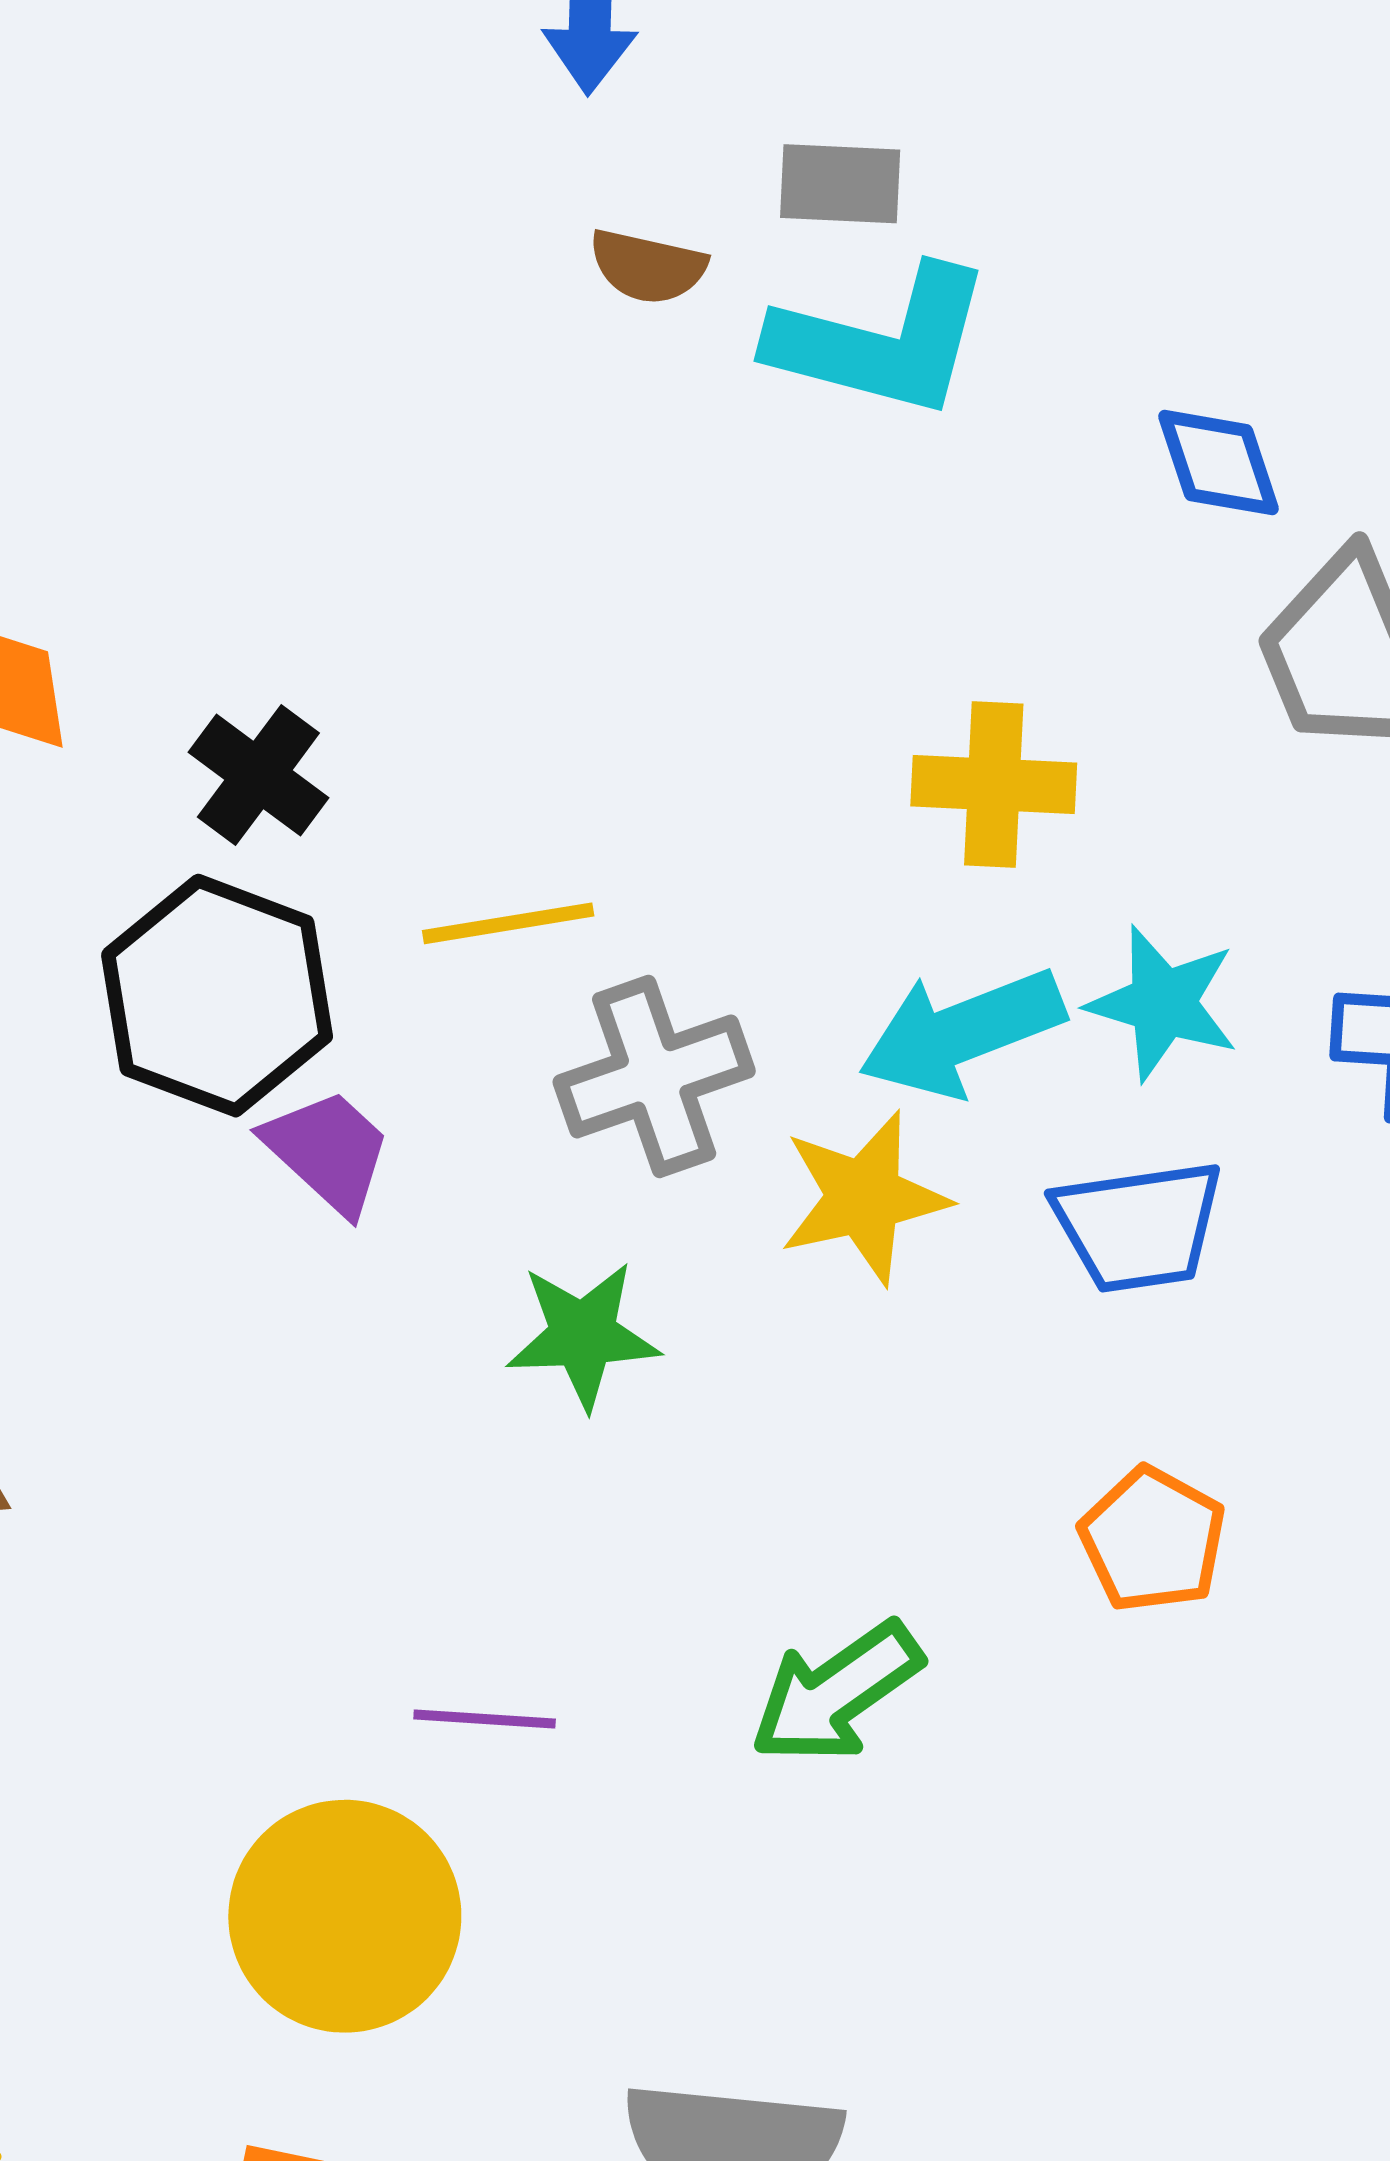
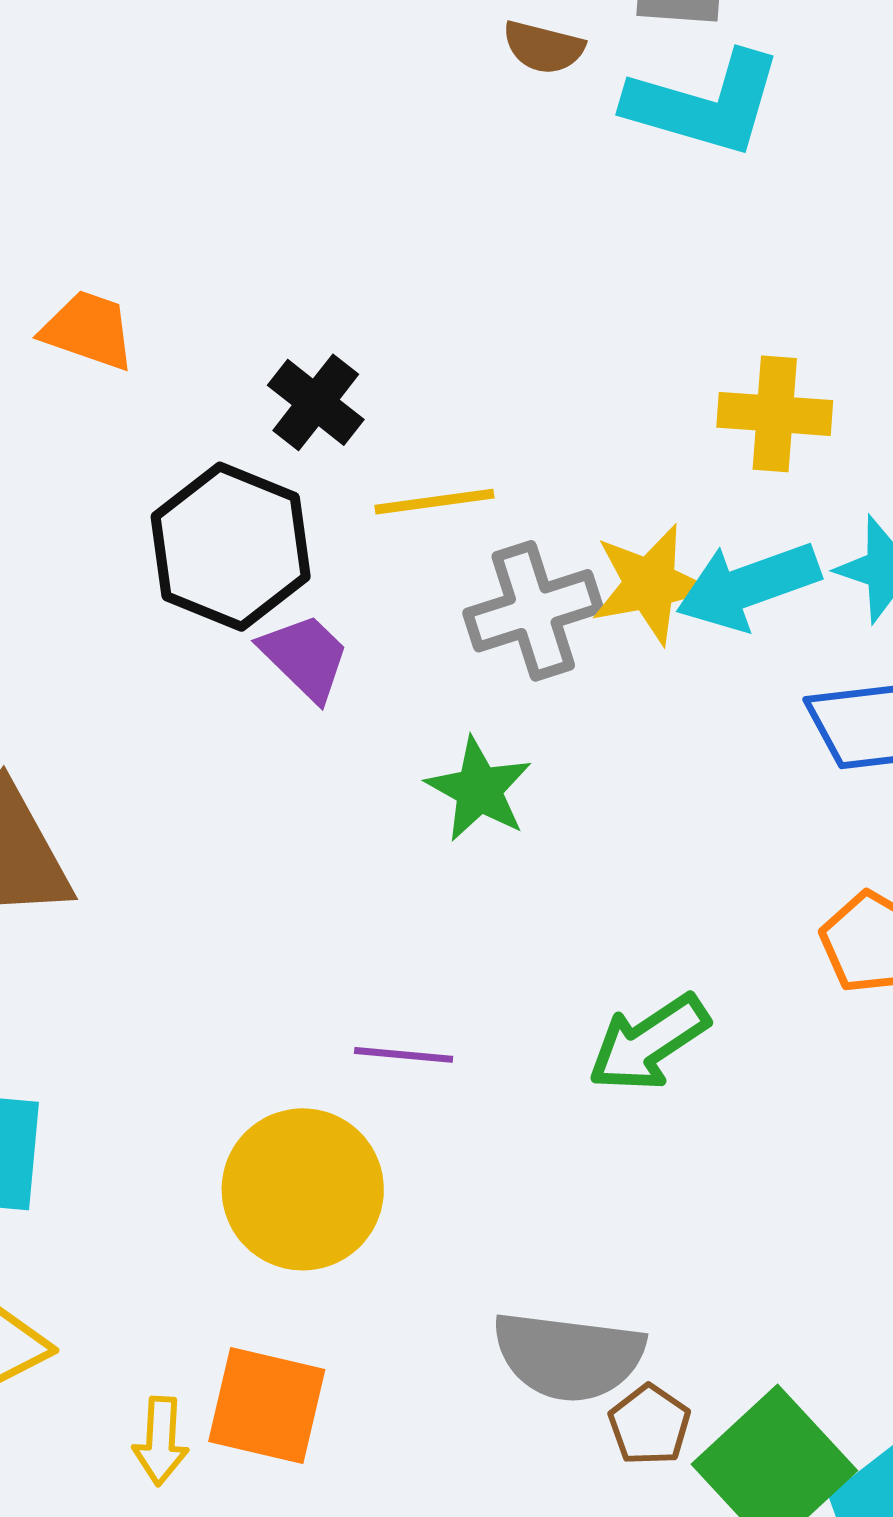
black cross: (258, 775) -> (316, 402), moved
yellow star: (864, 1198) -> (650, 584), moved
green star: (583, 1335) -> (479, 789), turned 30

